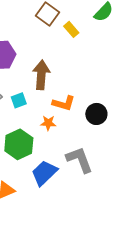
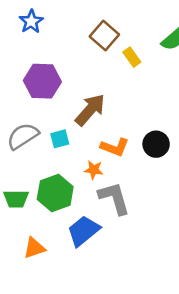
brown arrow: (41, 75) -> (90, 110), turned 32
black circle: (96, 114) -> (156, 144), moved
gray L-shape: (79, 160) -> (114, 198), moved

